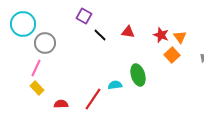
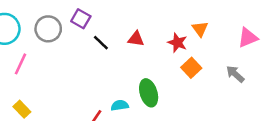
orange triangle: (180, 37) -> (200, 29), moved
gray circle: (45, 43) -> (48, 29), moved
pink line: (36, 68) -> (21, 64), moved

